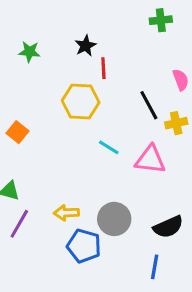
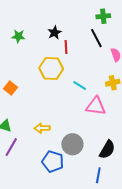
black line: (149, 105) -> (96, 38), moved
cyan line: (109, 147) -> (80, 86), moved
yellow arrow: (66, 213) -> (42, 128), moved
black semicircle: (168, 227) -> (107, 150), turned -36

